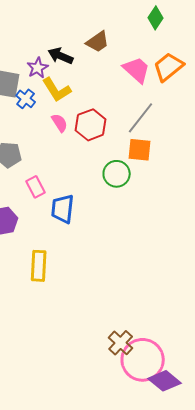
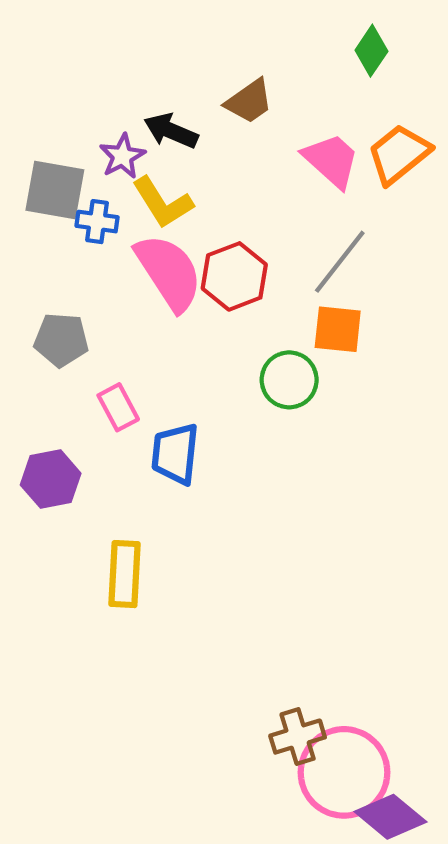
blue cross: (26, 99) -> (97, 222), turned -30
pink semicircle: (60, 123) -> (169, 272), size x2.0
brown cross: (121, 343) -> (298, 737), turned 30

